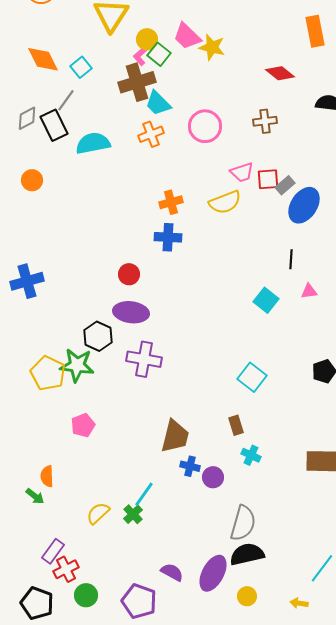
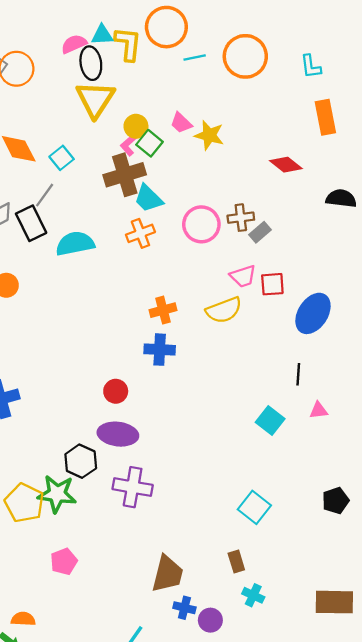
pink trapezoid: (187, 36) -> (181, 123), size x0.7
brown cross: (265, 121) -> (241, 218), moved
gray rectangle: (285, 185) -> (260, 232), moved
orange semicircle: (47, 476) -> (23, 619), turned 95

